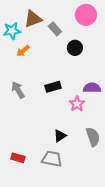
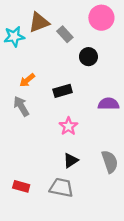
orange arrow: (23, 51) -> (27, 80), moved
black rectangle: (53, 87) -> (63, 91), moved
pink star: (77, 104) -> (68, 126), moved

